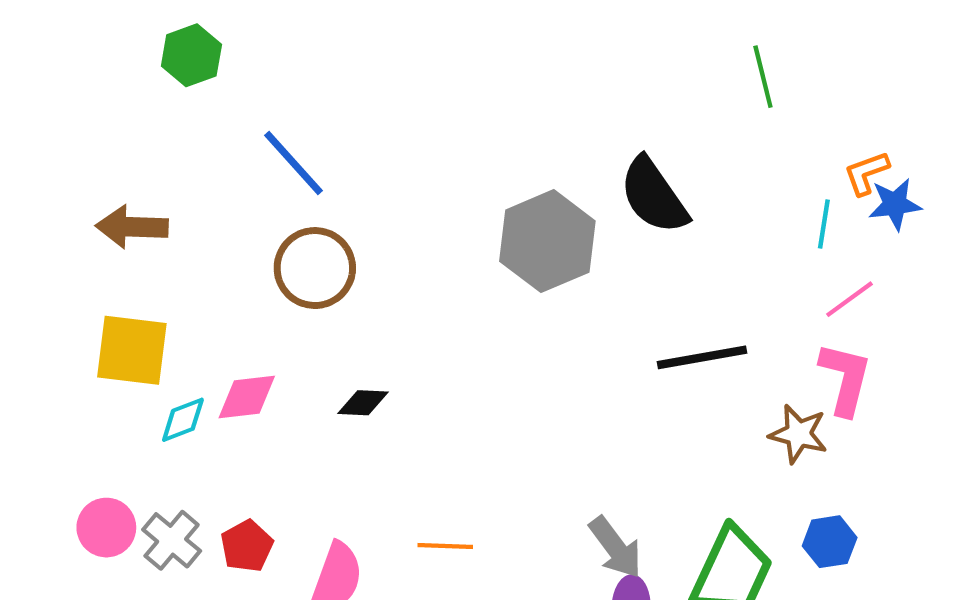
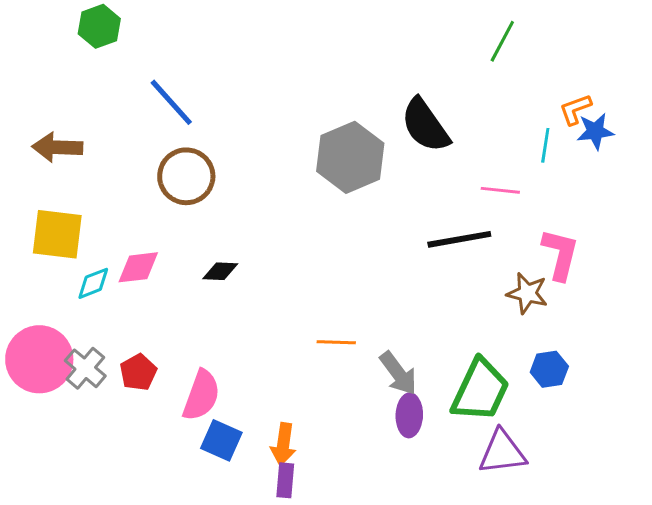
green line: (763, 77) -> (502, 41), turned 42
pink line: (849, 299) -> (500, 190), moved, turned 42
pink circle: (106, 528) -> (39, 359), size x1.6
orange line: (445, 546) -> (336, 342), moved

